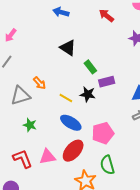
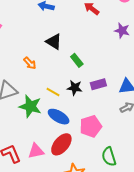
purple rectangle: (107, 82) -> (98, 84), moved
orange arrow: (40, 83) -> (30, 63), moved
green star: (30, 125) -> (30, 106), moved, size x1.6
green semicircle: (107, 165) -> (109, 157), moved

